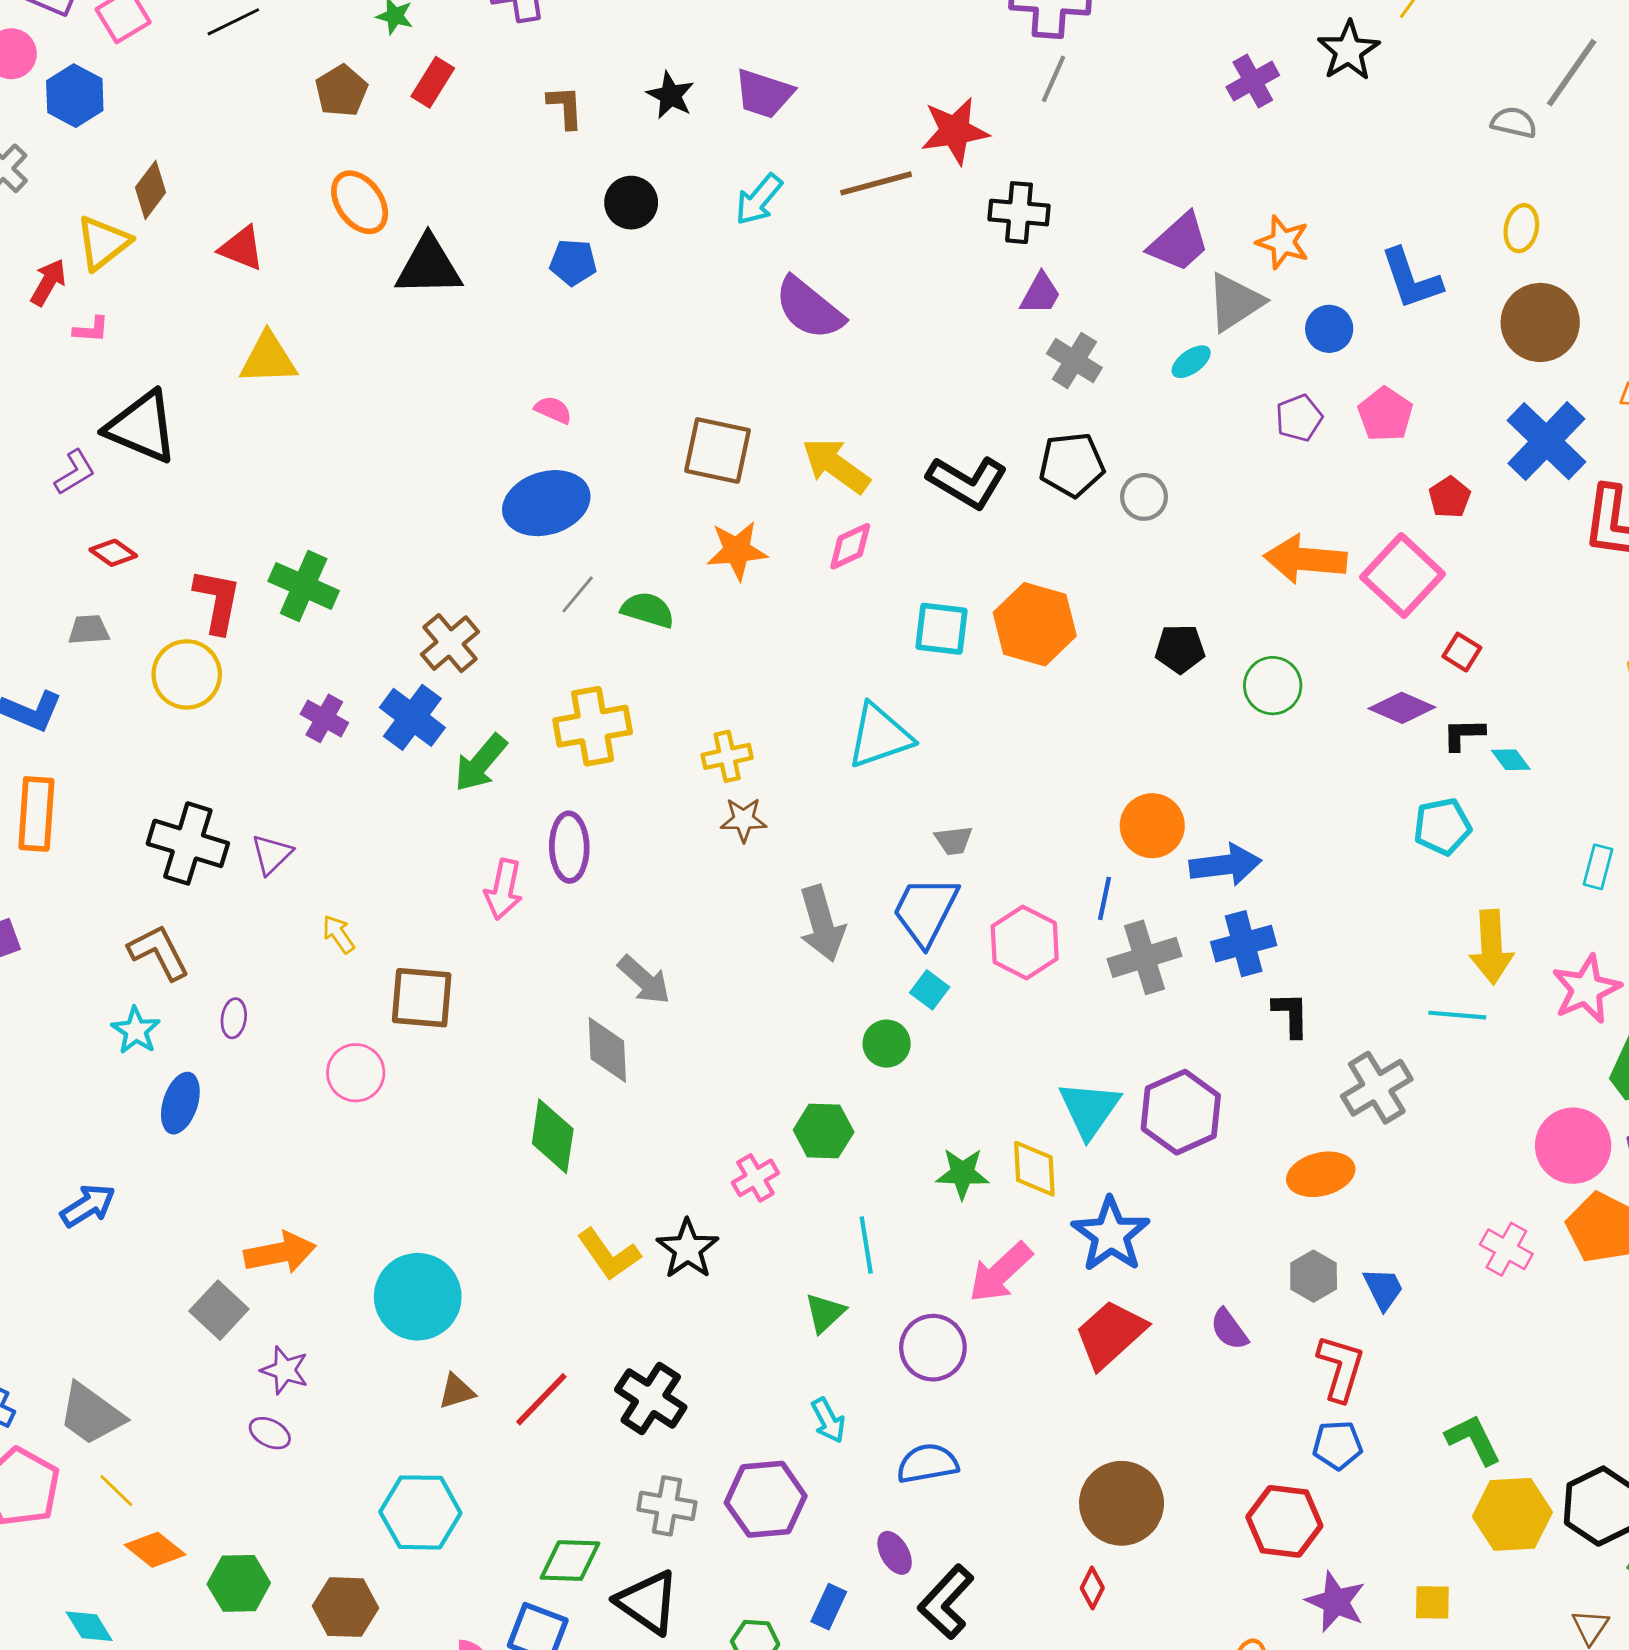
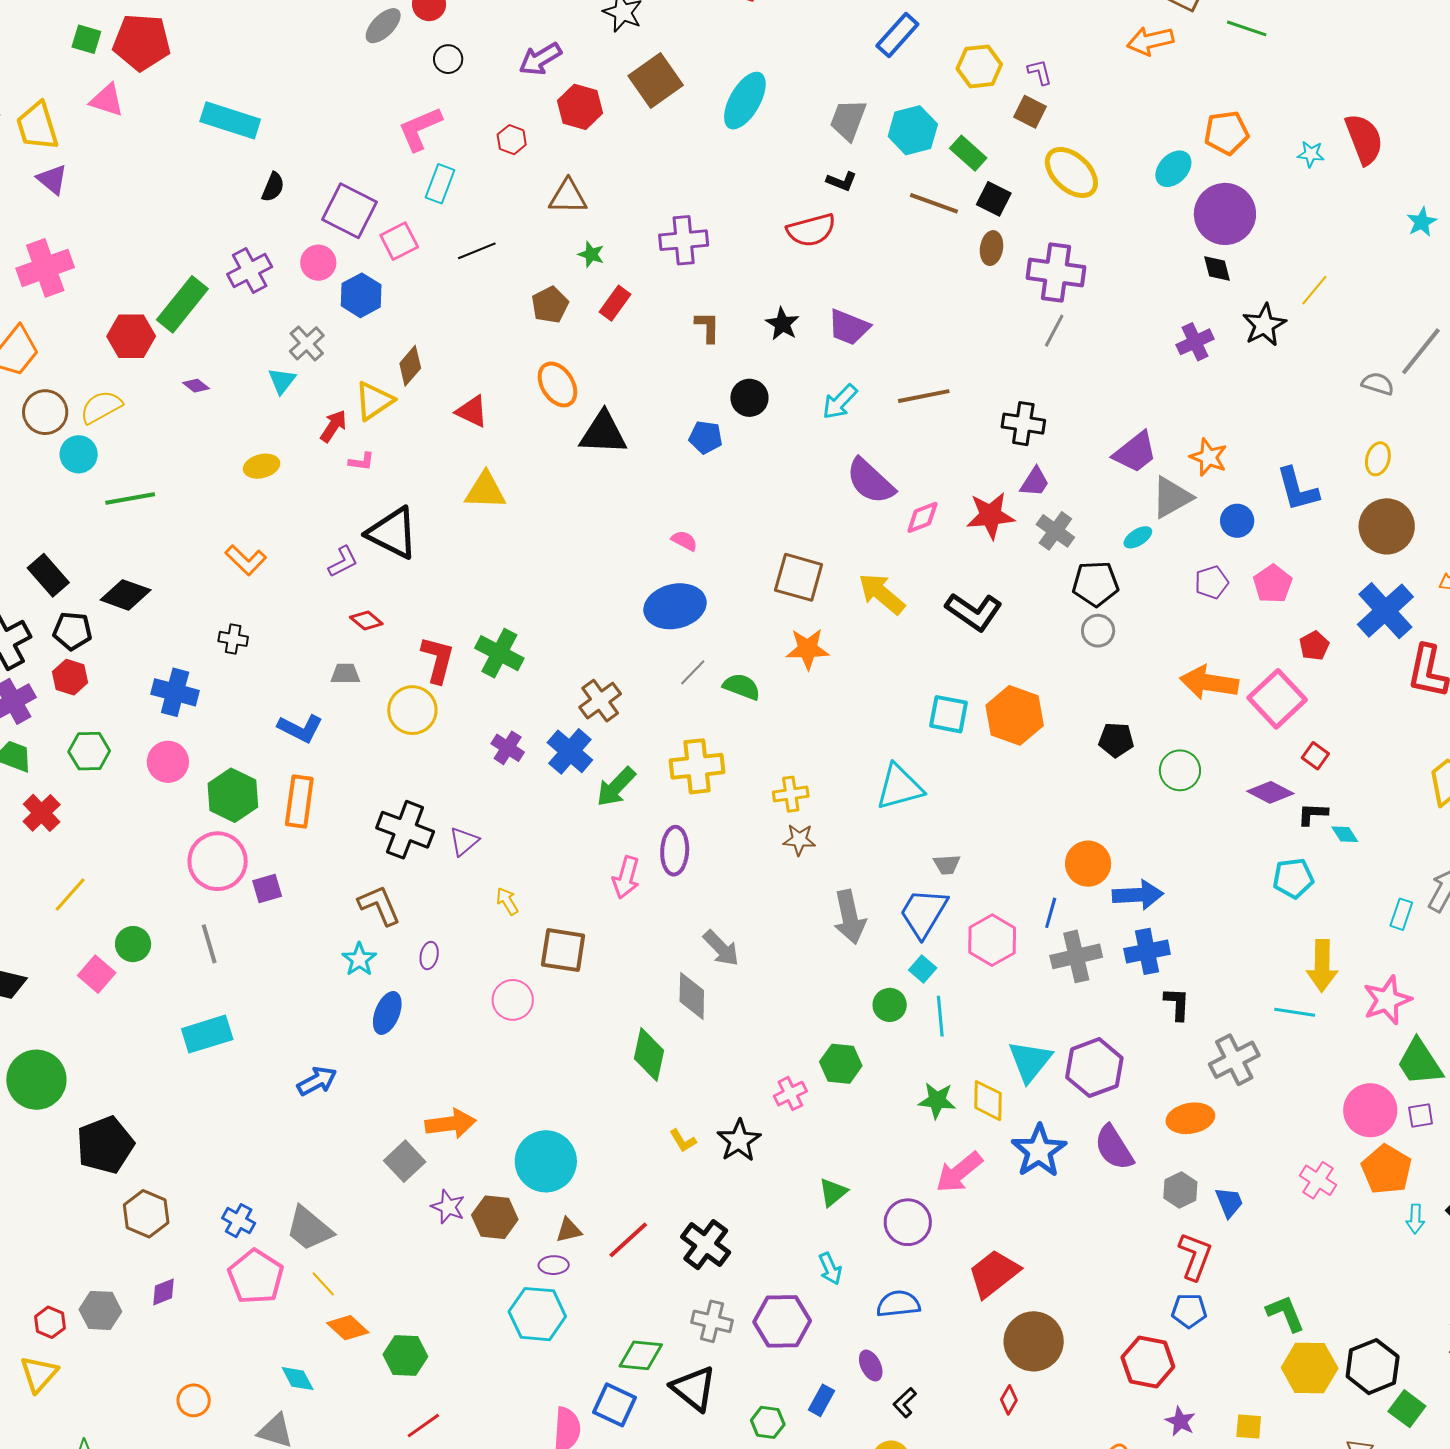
red star: (955, 131) -> (990, 516), moved
black pentagon: (1072, 465) -> (1095, 584), moved
pink diamond: (850, 546) -> (922, 517), moved
cyan line: (866, 1245) -> (940, 1016), moved
yellow L-shape: (609, 1254) -> (683, 1141), size x0.6
purple semicircle: (1229, 1329) -> (1114, 1148), moved, size x1.5
red trapezoid: (1110, 1334) -> (994, 1274), moved
purple ellipse: (270, 1433) -> (554, 1265), moved, turned -32
black L-shape: (946, 1602) -> (905, 1403), size x0.6
purple star: (1336, 1602) -> (1180, 1421), size x0.7
brown hexagon: (345, 1607) -> (495, 1217), moved

